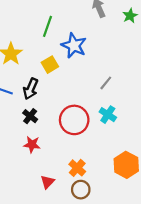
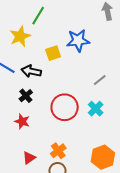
green line: (47, 26) -> (38, 16), moved
blue star: (74, 46) -> (78, 40), turned 30
black arrow: (31, 89) -> (31, 71), turned 66

